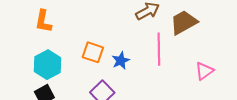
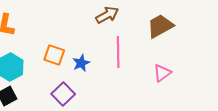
brown trapezoid: (184, 22) -> (160, 26), moved

